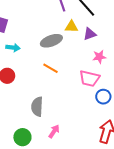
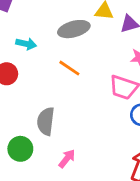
cyan arrow: (13, 48) -> (26, 44), moved
green circle: (22, 137) -> (20, 149), moved

